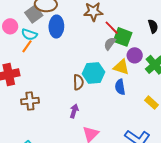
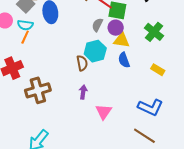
gray semicircle: (110, 44) -> (97, 25), moved
purple circle: (135, 55) -> (116, 28), moved
brown cross: (30, 101) -> (38, 90), size x1.4

